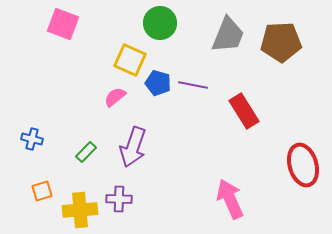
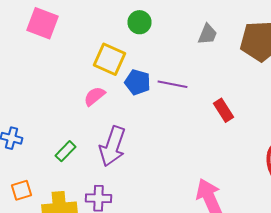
green circle: (160, 23) -> (140, 22), size x0.7
gray trapezoid: (228, 35) -> (208, 34), size x0.6
red rectangle: (244, 111) -> (224, 110), size x0.7

